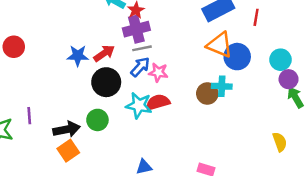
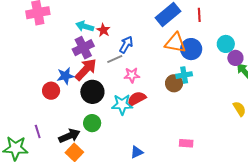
purple cross: (136, 29) -> (83, 48), moved
red circle: (14, 47) -> (51, 91), moved
red arrow: (104, 53) -> (86, 69), size x1.4
blue arrow: (140, 67) -> (126, 45), moved

